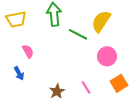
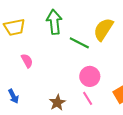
pink circle: (107, 56) -> (90, 76), moved
blue arrow: (19, 73) -> (13, 96), moved

